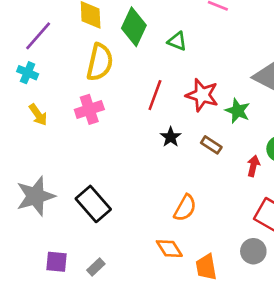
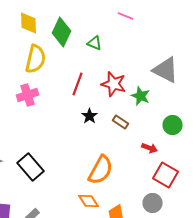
red arrow: (253, 166) -> (150, 148), moved, turned 98
orange semicircle: (185, 208) -> (100, 170), size x1.4

